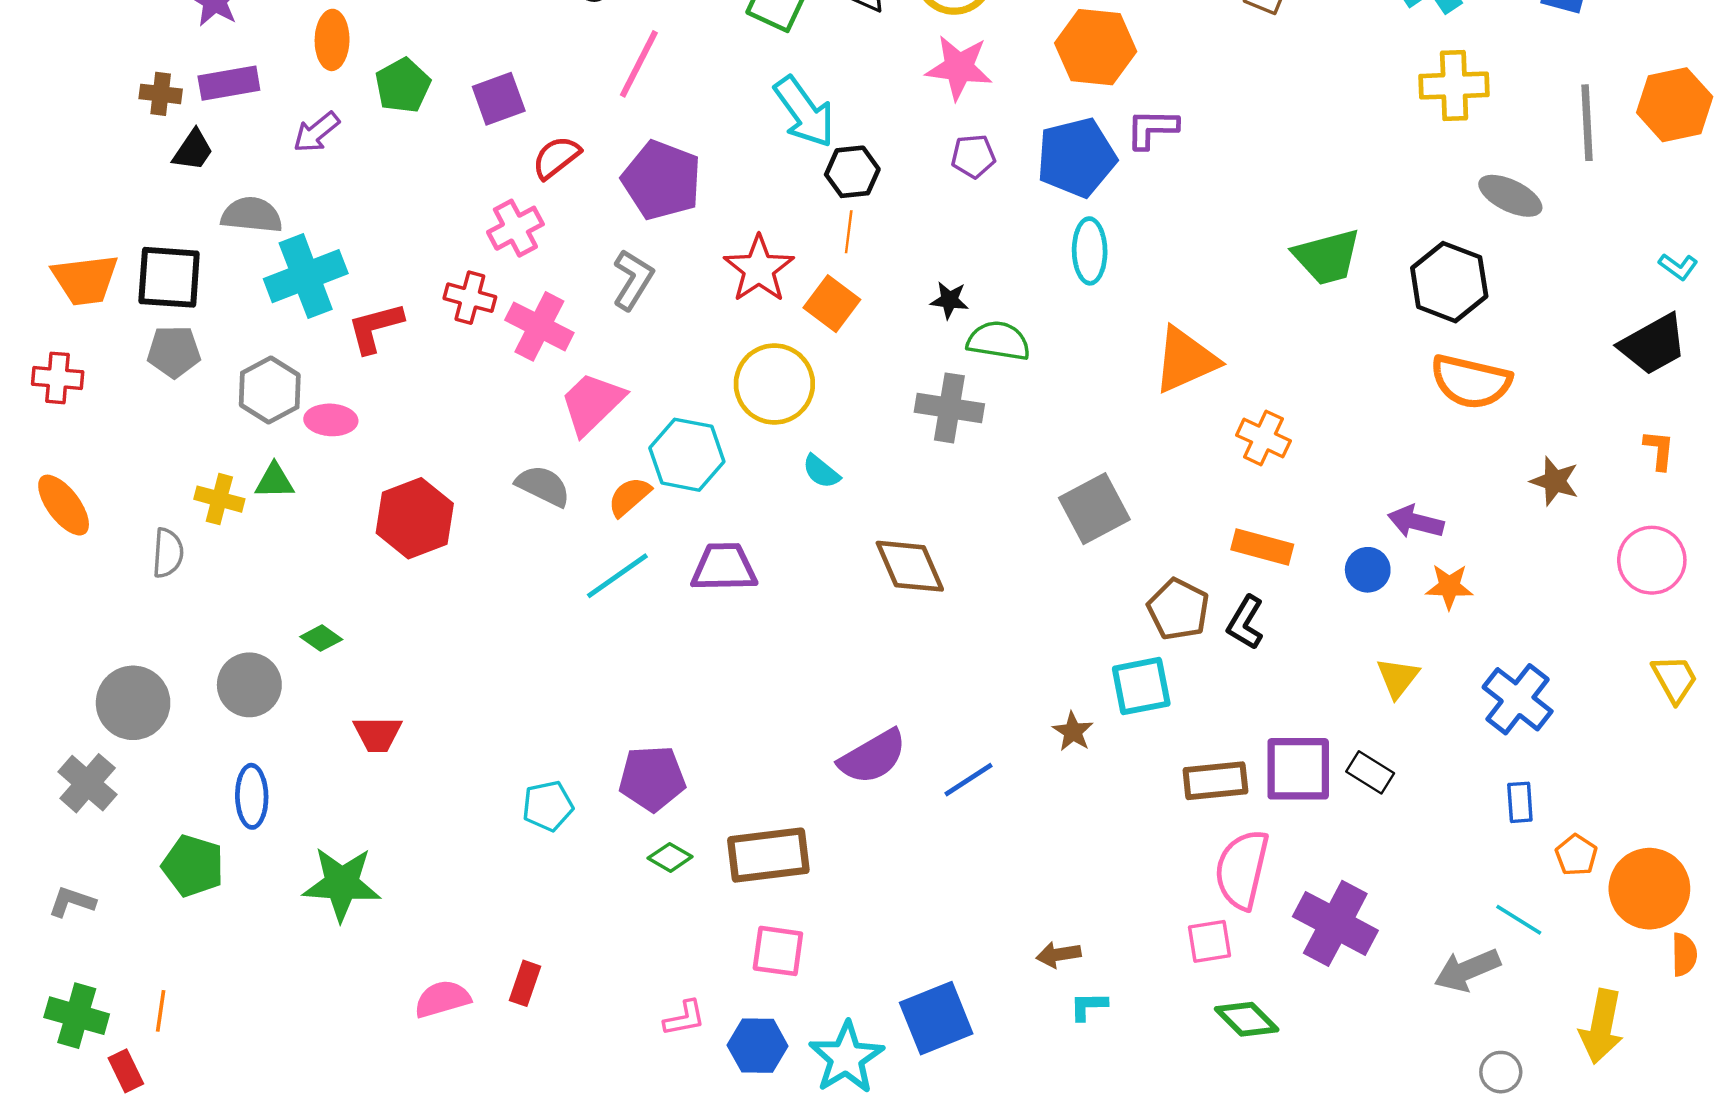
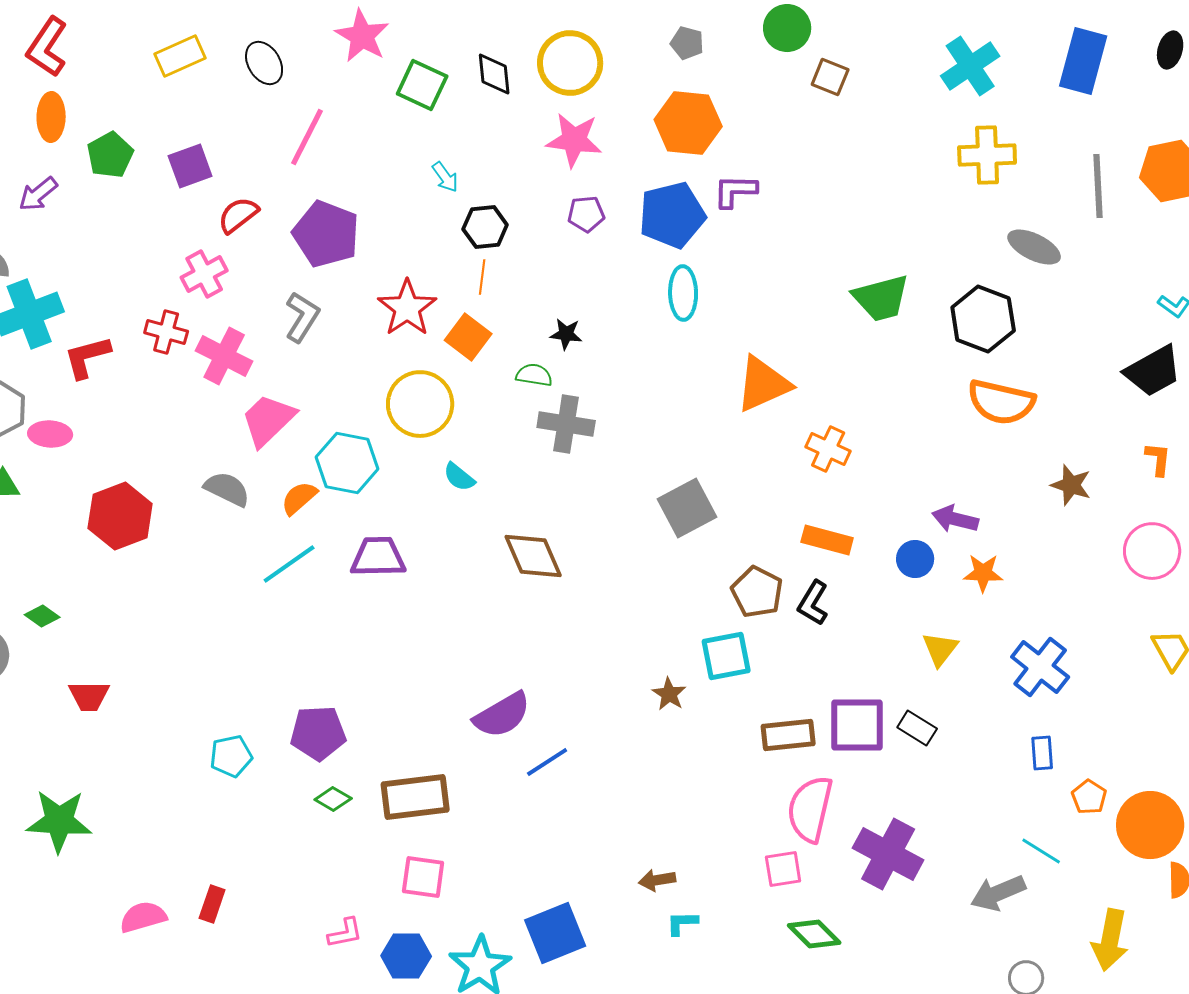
cyan arrow: (804, 112) -> (445, 177), size x0.5
green semicircle: (999, 341) -> (534, 375), moved, size x0.7
blue line: (969, 780) -> (547, 762), moved

